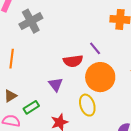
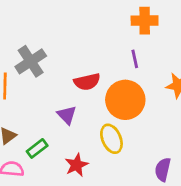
gray cross: (31, 21) -> (31, 61), moved
purple line: (95, 48) -> (135, 59), moved, turned 32

